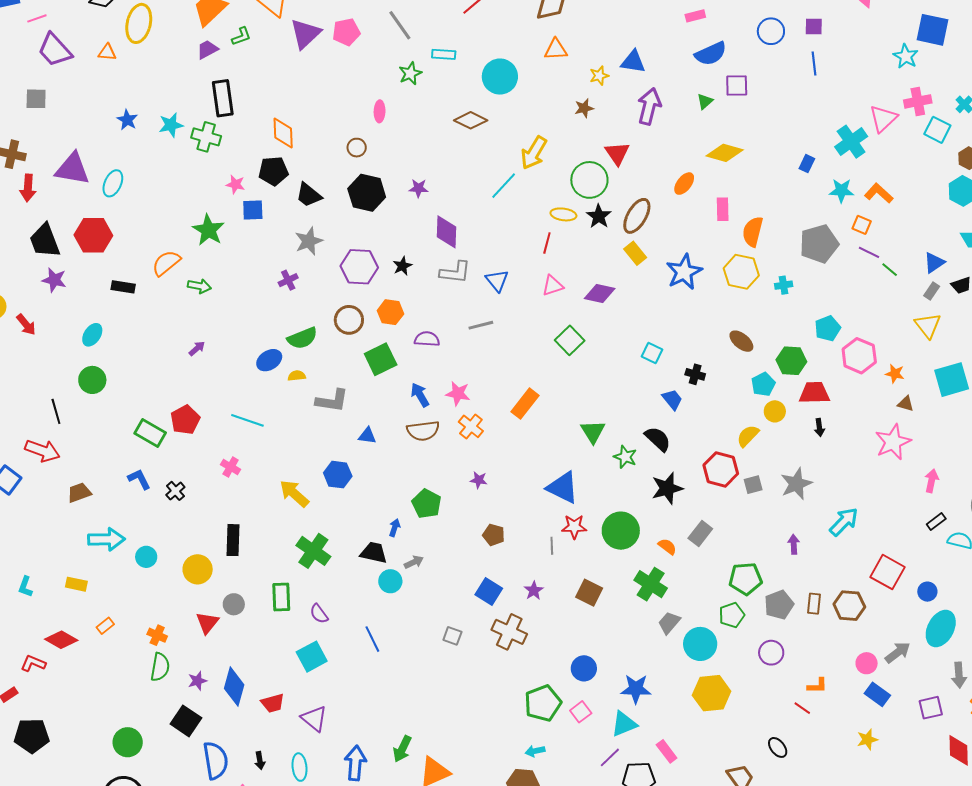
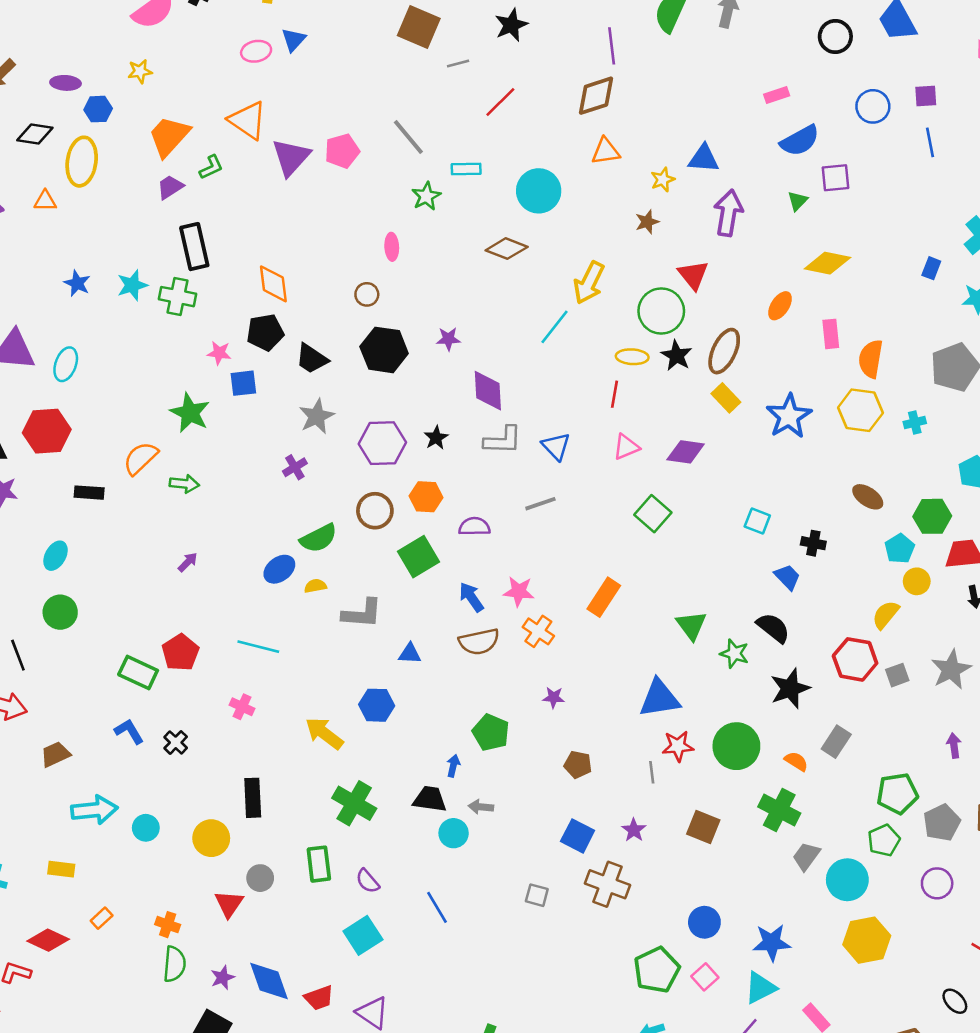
blue triangle: (563, 488) -> (659, 698), turned -30
gray arrow: (414, 562) -> (481, 807), turned -144
blue diamond: (234, 687) -> (269, 981), turned -30

